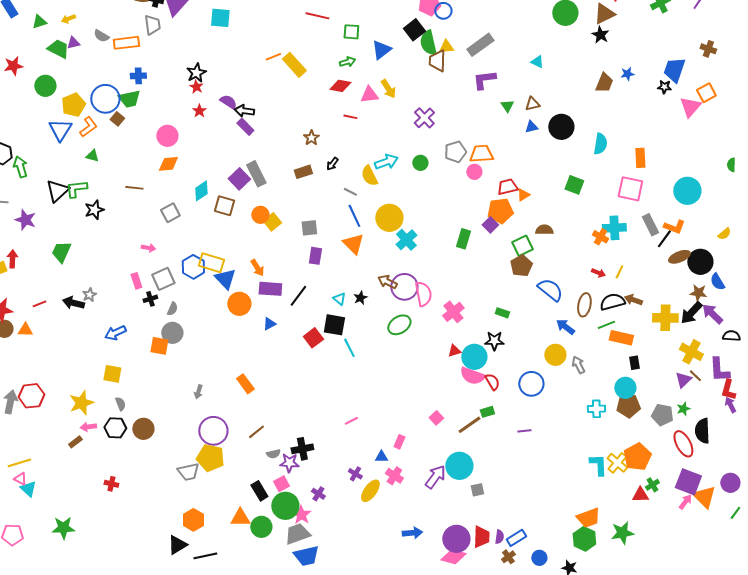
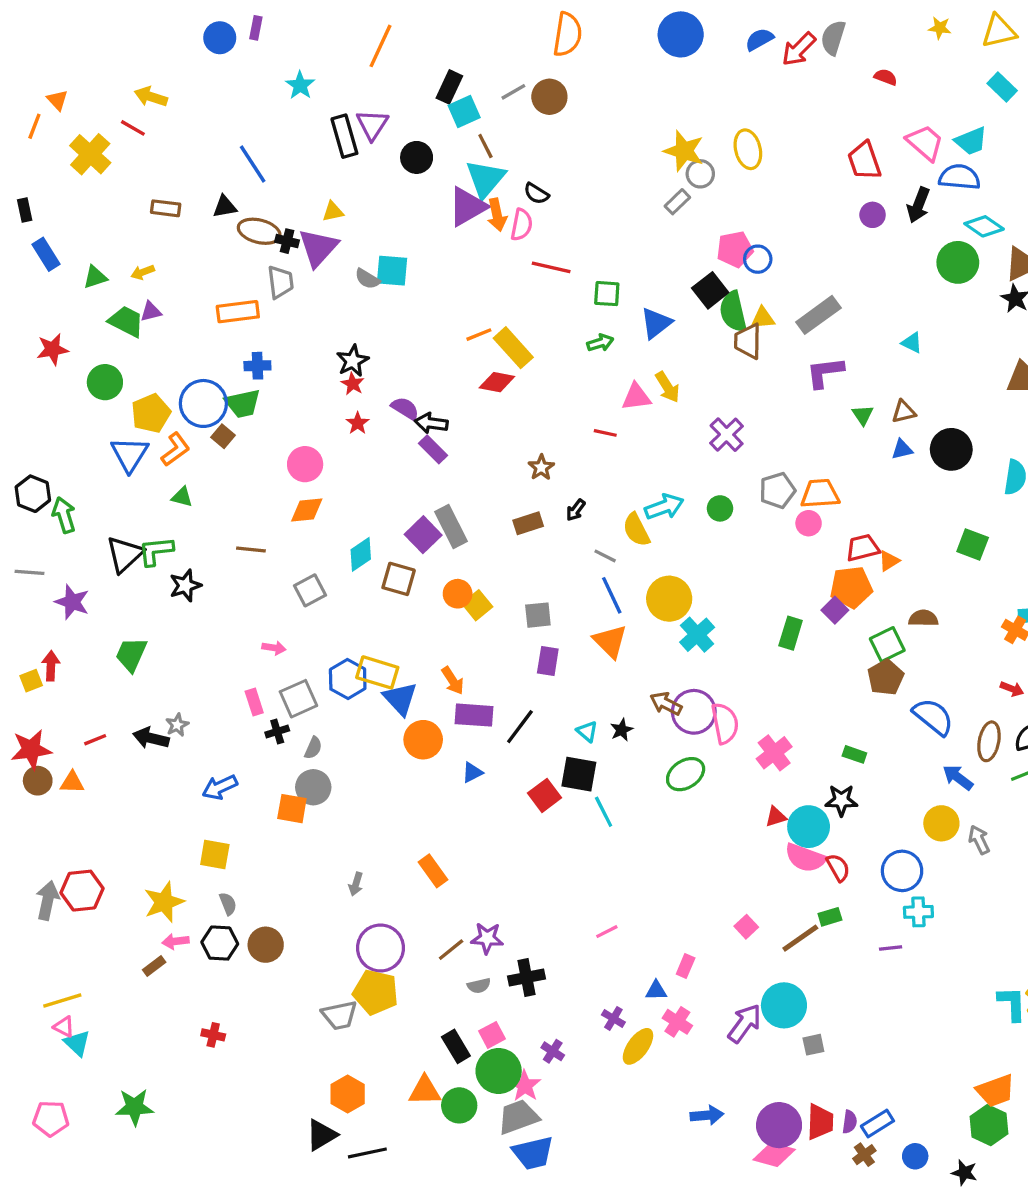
gray semicircle: (101, 36) -> (367, 279), moved
red diamond: (340, 86) -> (497, 382), moved
cyan cross: (596, 409) -> (918, 912), moved
purple star: (289, 463) -> (487, 938), moved

